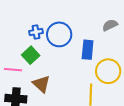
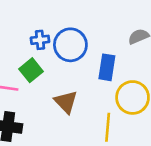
brown triangle: (41, 84) -> (66, 102), moved

